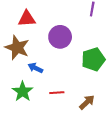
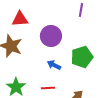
blue arrow: (35, 68) -> (54, 65), moved

